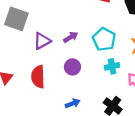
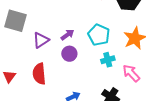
purple circle: (72, 67) -> (69, 54), moved

